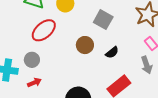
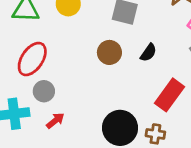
red ellipse: (44, 30) -> (32, 59), moved

